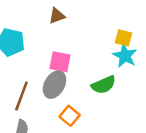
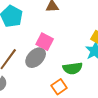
orange square: (70, 116) -> (59, 87), moved

